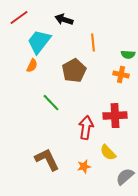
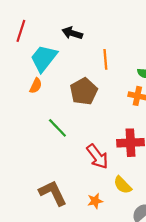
red line: (19, 18) -> (21, 31), turned -36
red arrow: (86, 128) -> (97, 156), turned 135

